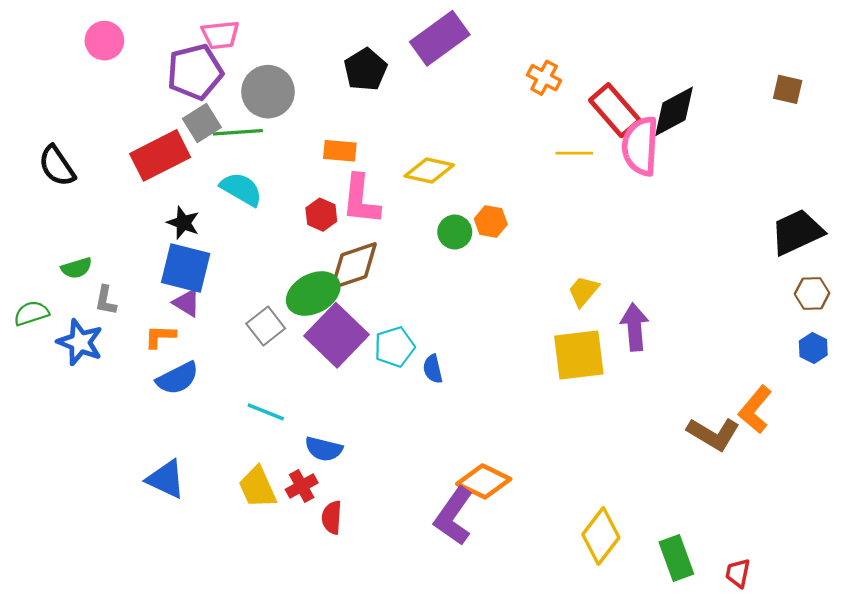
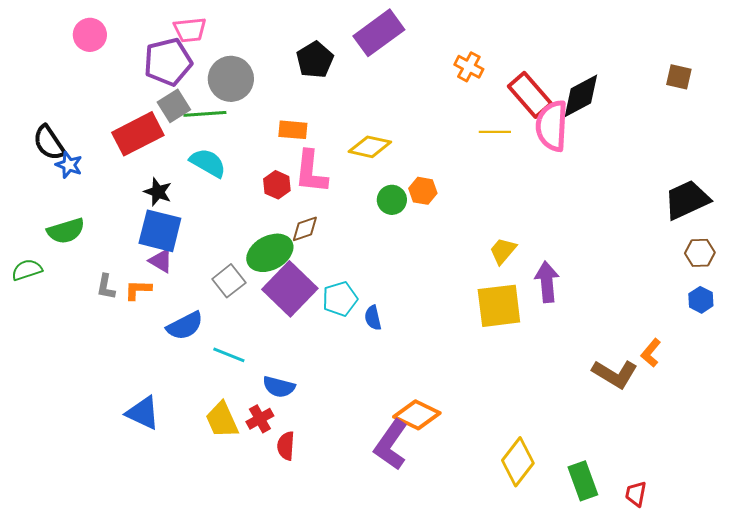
brown diamond: (354, 266) -> (305, 229), size x0.6
green semicircle: (77, 268) -> (66, 231), size x1.4
gray L-shape: (106, 300) -> (106, 287), moved
blue star: (80, 342) -> (69, 165), moved, size x0.7
blue semicircle: (177, 378) -> (185, 326), moved
orange L-shape: (755, 410) -> (651, 353), size x0.7

